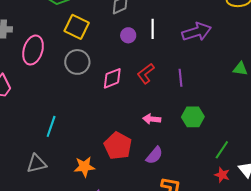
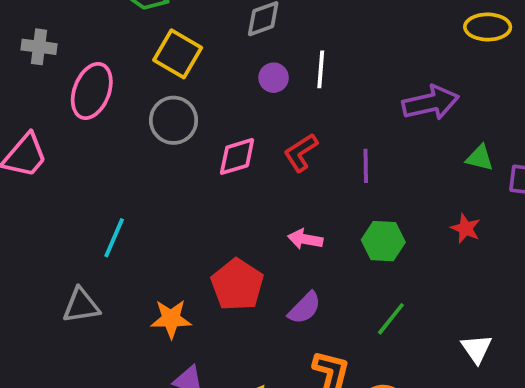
purple arrow: (197, 32) -> (431, 103), moved
green line: (222, 150) -> (391, 319), moved
red star: (222, 175) -> (466, 228), moved

